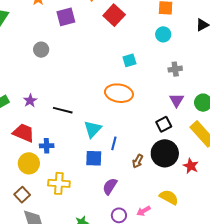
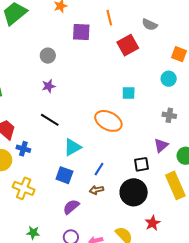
purple star: (30, 101) -> (49, 86), moved
blue line: (114, 143) -> (99, 169), moved
brown arrow: (138, 161) -> (96, 190), moved, turned 32
red star: (191, 166) -> (153, 223), moved

